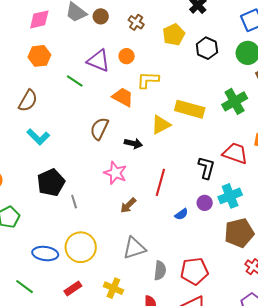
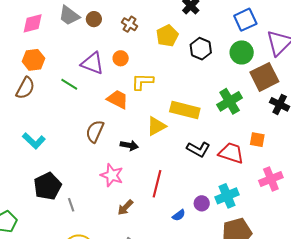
brown semicircle: (28, 101) -> (25, 88), moved
black L-shape: (206, 168) -> (198, 149), moved, turned 105

